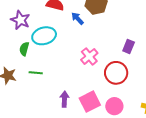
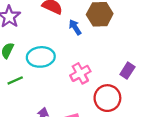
cyan ellipse: (44, 36) -> (41, 57), moved
green line: (36, 73) -> (15, 80), turned -40

